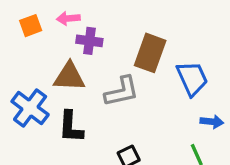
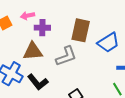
blue trapezoid: (192, 78) -> (108, 43), turned 90
black L-shape: (71, 127) -> (38, 82), turned -35

